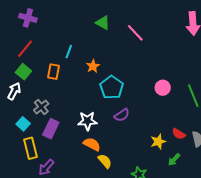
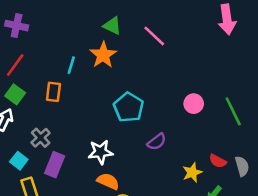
orange star: (93, 66) -> (103, 55), moved, size x1.5
purple semicircle: (122, 115) -> (157, 142), moved

